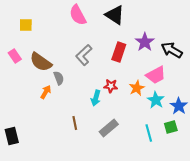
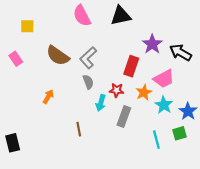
black triangle: (115, 15) -> (121, 16), turned -45
red rectangle: (119, 52) -> (131, 66), moved
brown semicircle: (41, 62) -> (58, 56), moved
gray semicircle: (59, 78) -> (88, 82), moved
gray rectangle: (109, 128) -> (124, 117), moved, turned -30

